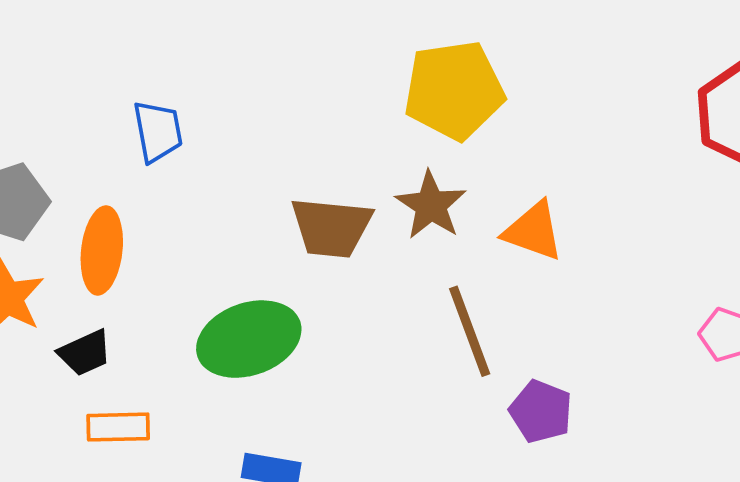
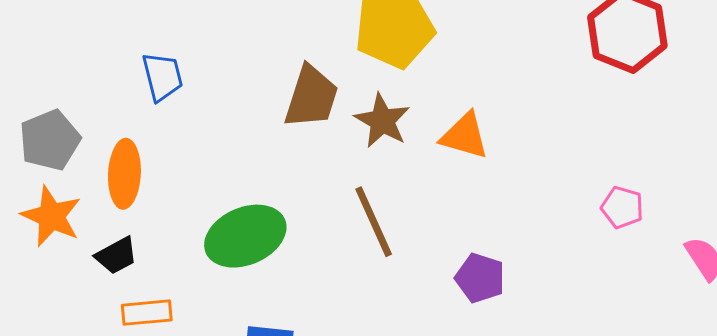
brown trapezoid: (331, 227) -> (311, 97), moved, turned -74
brown line: (470, 331) -> (374, 222), moved

